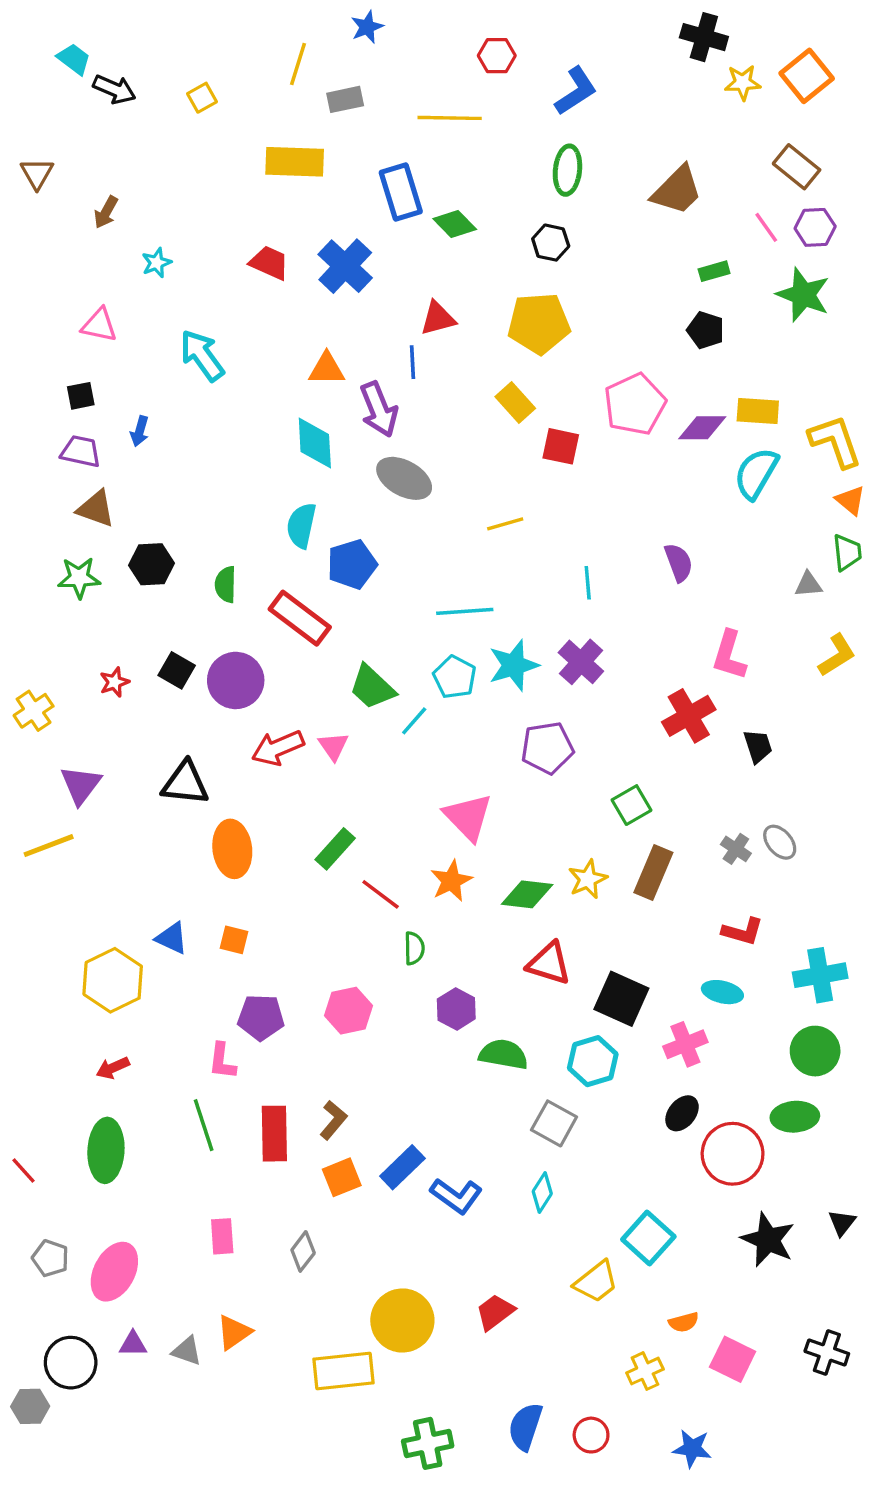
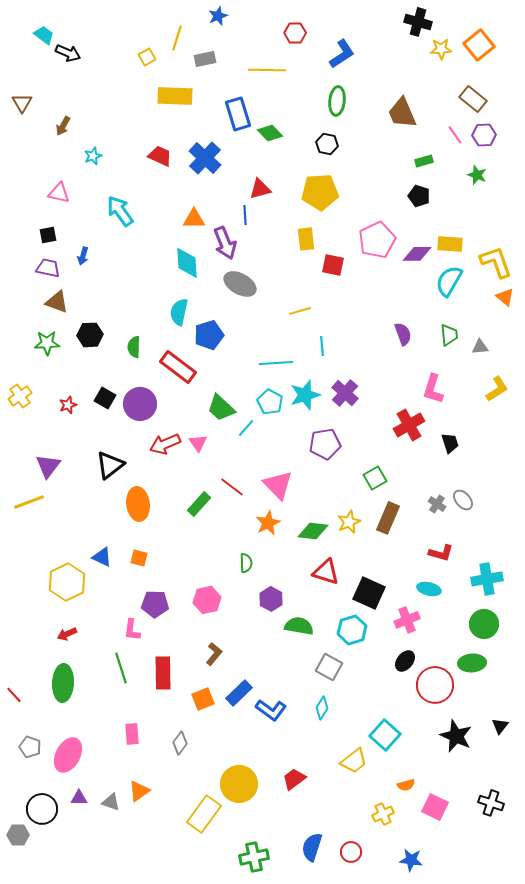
yellow square: (202, 98) -> (147, 57), moved
brown trapezoid: (677, 190) -> (402, 113), turned 112
green star: (803, 295) -> (477, 175), size x0.6
yellow rectangle: (515, 403) -> (306, 239), turned 35
green trapezoid: (847, 552) -> (449, 335), moved
cyan line: (588, 583) -> (322, 346), moved
yellow cross: (34, 711) -> (20, 396), moved
black triangle: (185, 783) -> (110, 465), turned -44
red line: (381, 894) -> (232, 487), moved
brown L-shape: (333, 1120) -> (214, 654), moved
yellow rectangle: (343, 1371) -> (204, 814), turned -48

